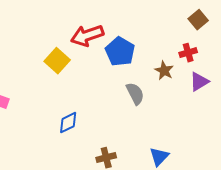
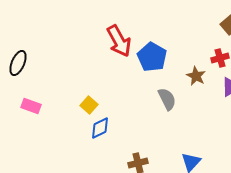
red arrow: (87, 36) -> (119, 41), turned -100
yellow square: (57, 61) -> (89, 105), moved, size x0.7

